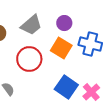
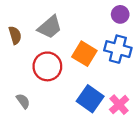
purple circle: (64, 23) -> (120, 14), moved

